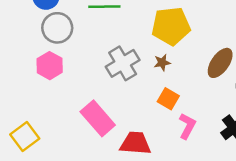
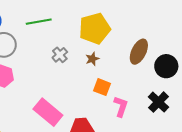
gray cross: (123, 63) -> (60, 55), moved, size x0.6

